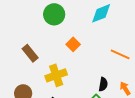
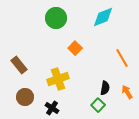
brown rectangle: (30, 53) -> (19, 65), moved
orange line: (120, 54) -> (122, 58), turned 36

